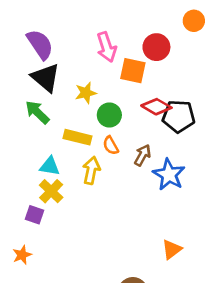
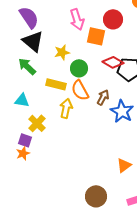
orange semicircle: (111, 145) -> (80, 90), size x1.5
cyan triangle: (50, 166) -> (22, 100), moved
orange star: (22, 255) -> (23, 153), moved

